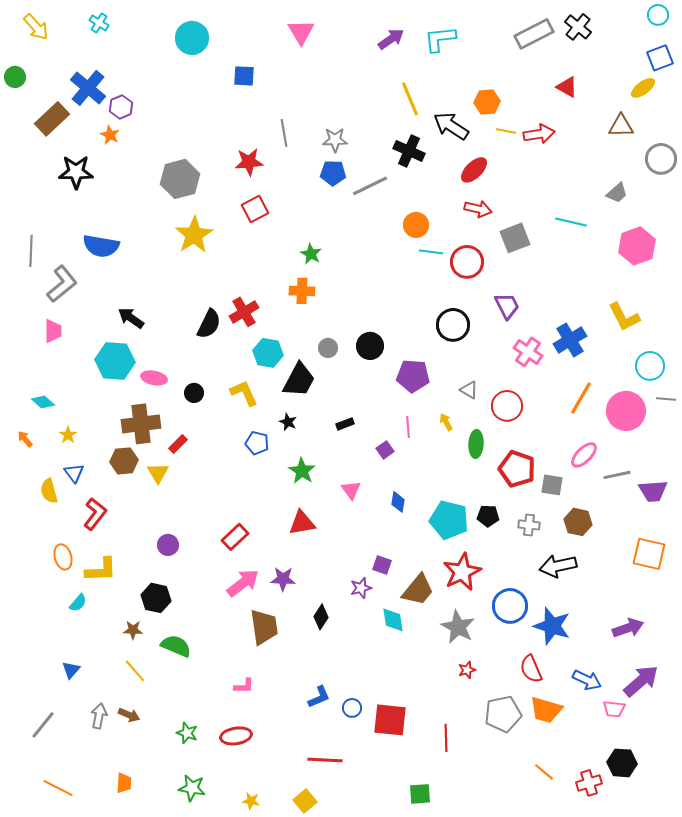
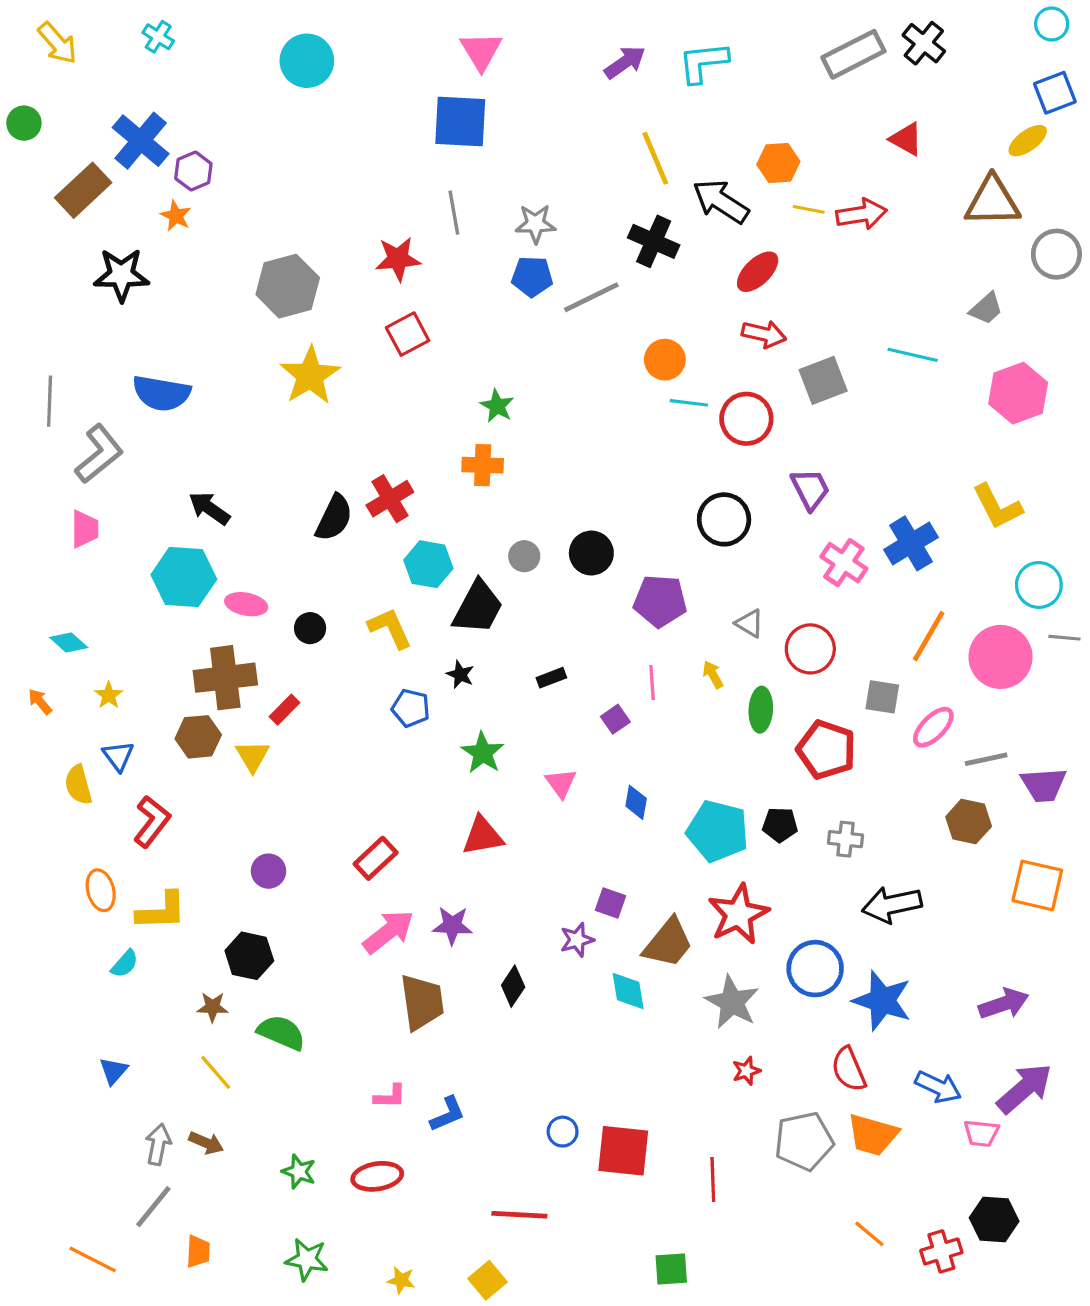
blue square: (244, 76) -> (460, 121), moved, size x1.6
brown triangle: (621, 126) -> (993, 201), size x1.4
gray square: (552, 485) -> (882, 697), moved
brown hexagon: (578, 522) -> (969, 822), moved
blue L-shape: (319, 697) -> (448, 1114), moved
gray line: (43, 725) -> (153, 1207), moved

